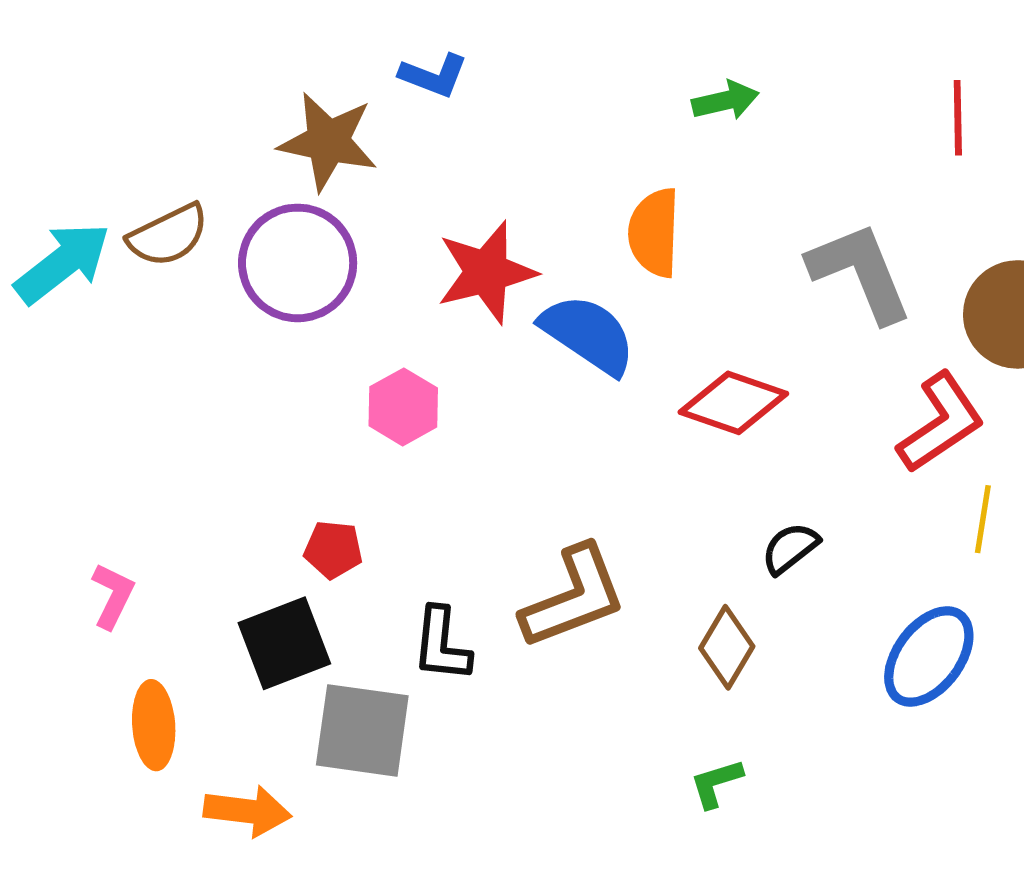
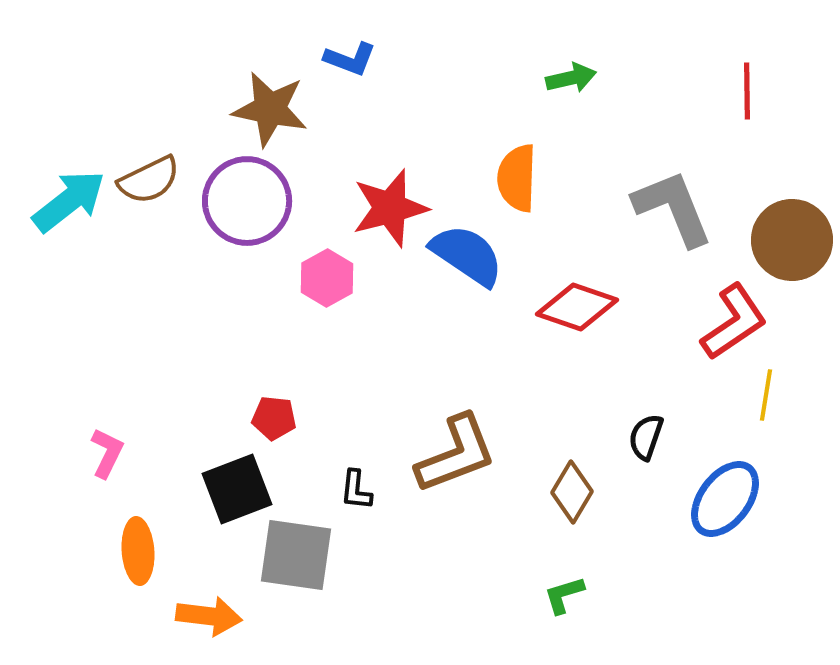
pink hexagon: (403, 407) -> (327, 278), moved
black semicircle: (790, 548) -> (646, 437), moved, turned -33
black L-shape: (442, 645) -> (356, 490), size x0.7

